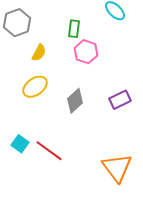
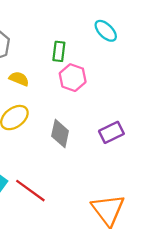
yellow semicircle: (39, 53) -> (19, 79), turned -96
gray diamond: (75, 101) -> (60, 134), turned -35

